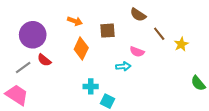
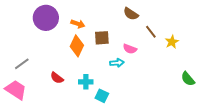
orange arrow: (75, 21) -> (78, 24), moved
brown square: (108, 31) -> (102, 38), moved
purple circle: (33, 35) -> (46, 18), moved
red semicircle: (44, 60) -> (57, 78), moved

